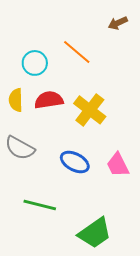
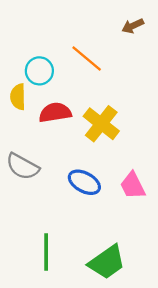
yellow semicircle: (16, 100) -> (18, 97), moved
green line: (40, 205) -> (46, 252), moved, turned 76

